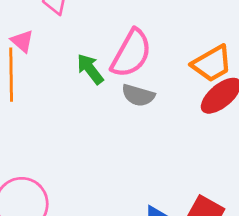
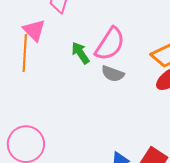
pink triangle: (22, 41) -> (34, 30), size x1.4

